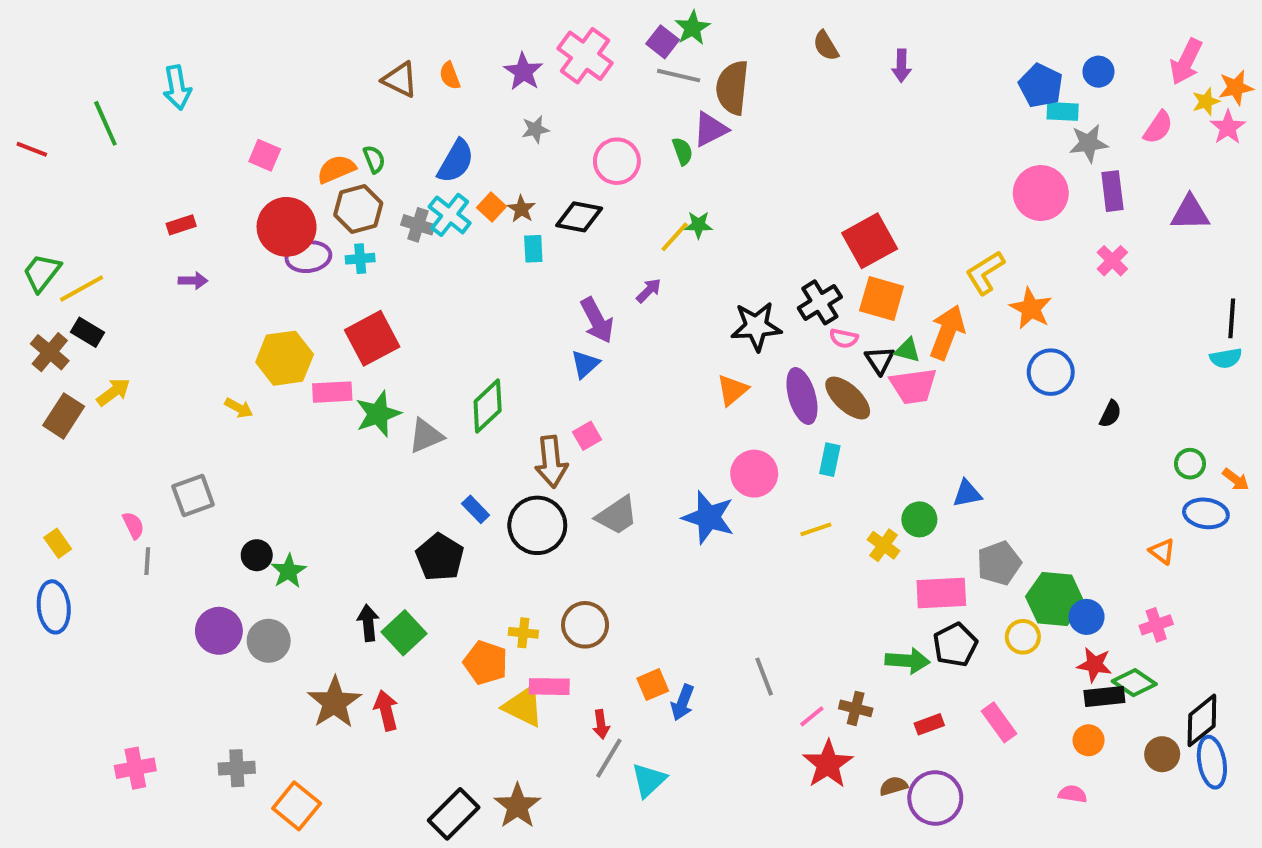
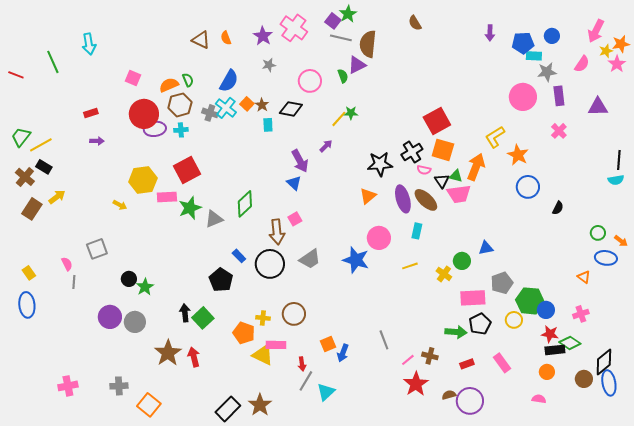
purple arrow: (901, 66) -> (490, 33), moved
blue pentagon: (1041, 86) -> (523, 43), turned -30
blue triangle: (585, 364) -> (294, 183), turned -35

